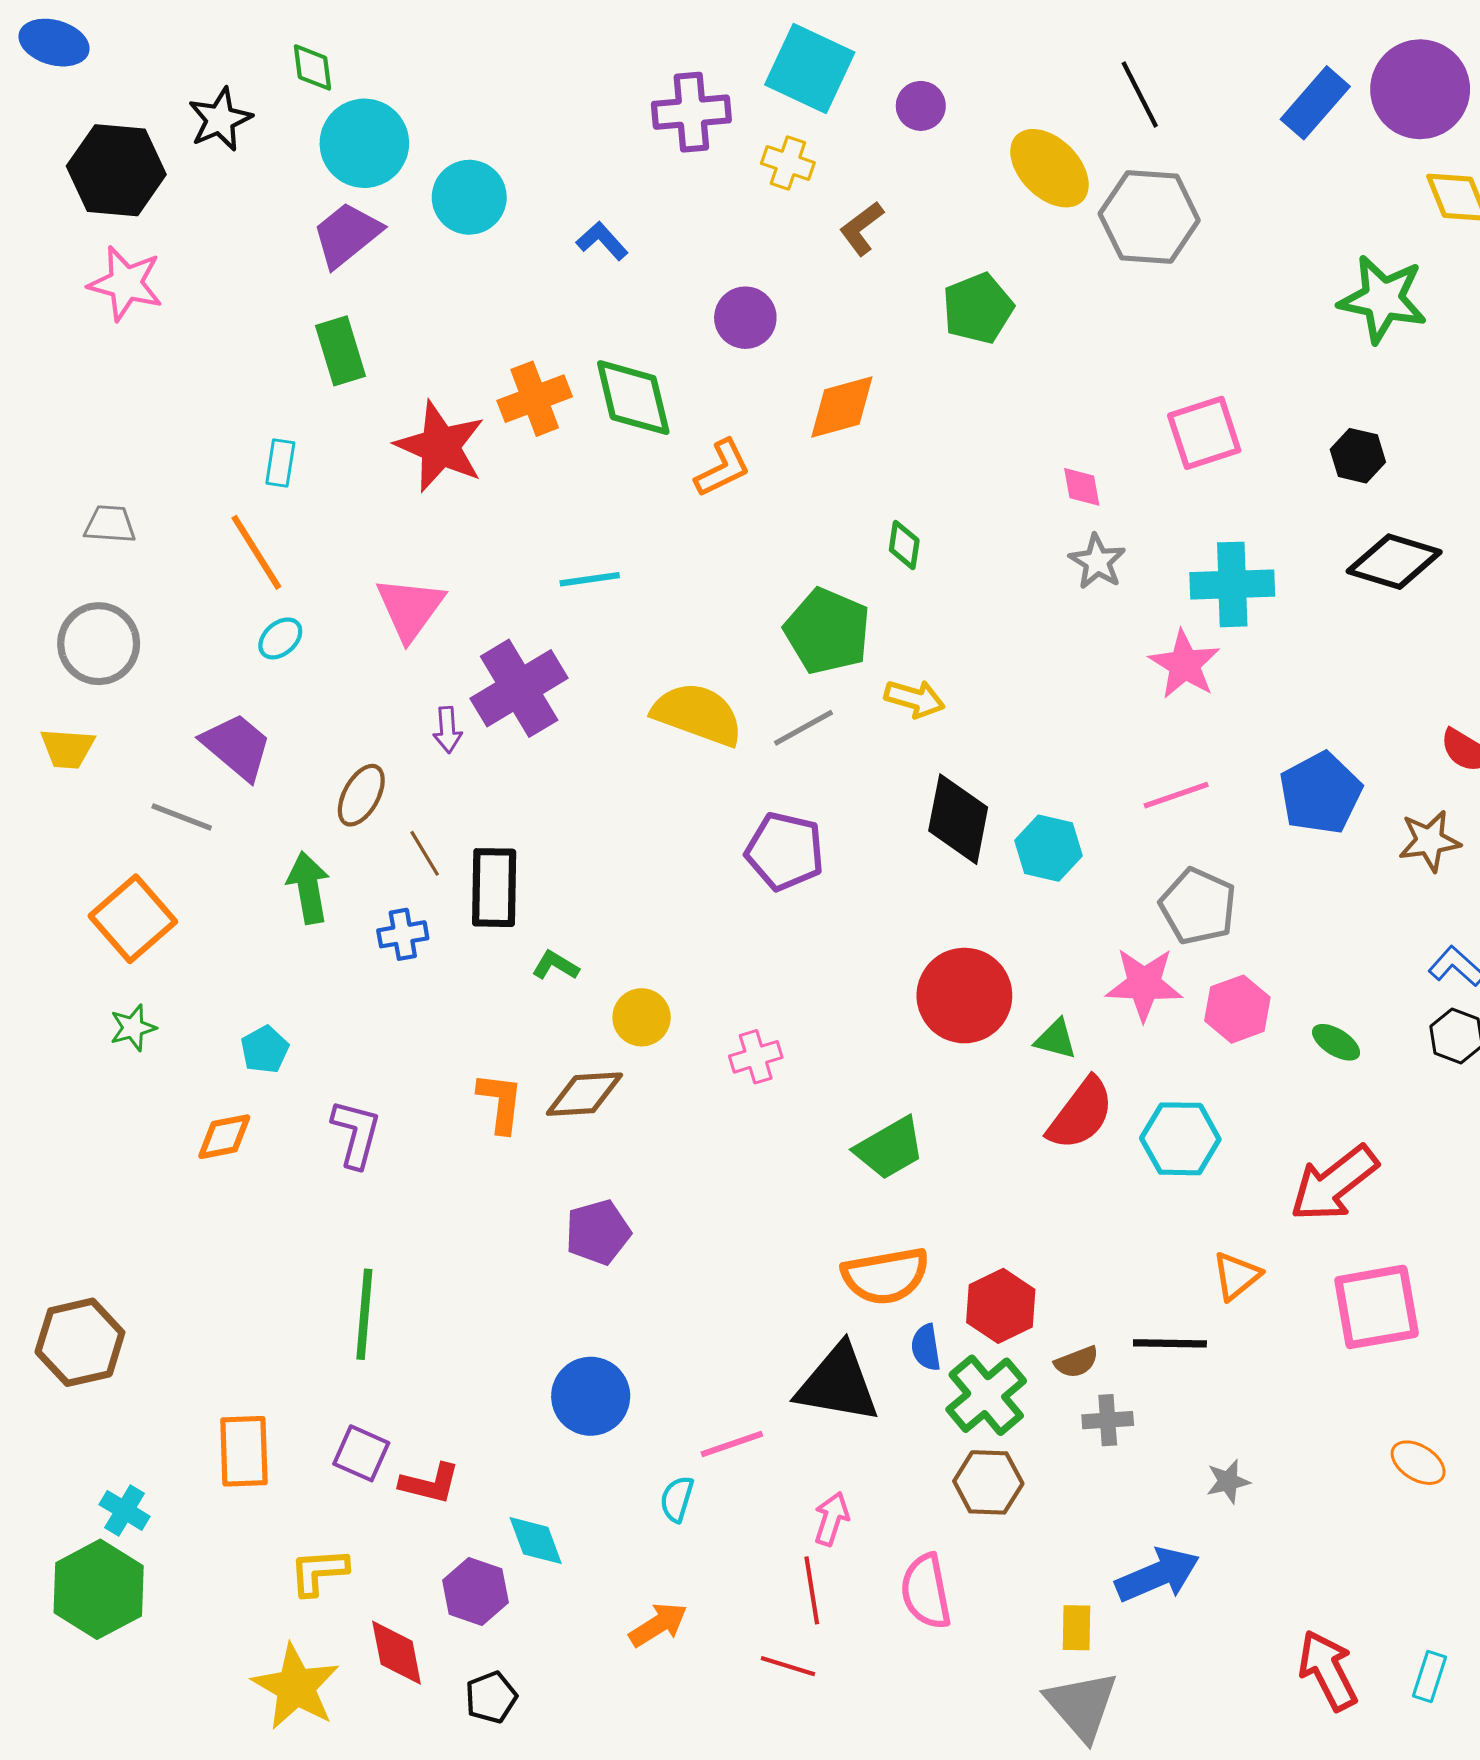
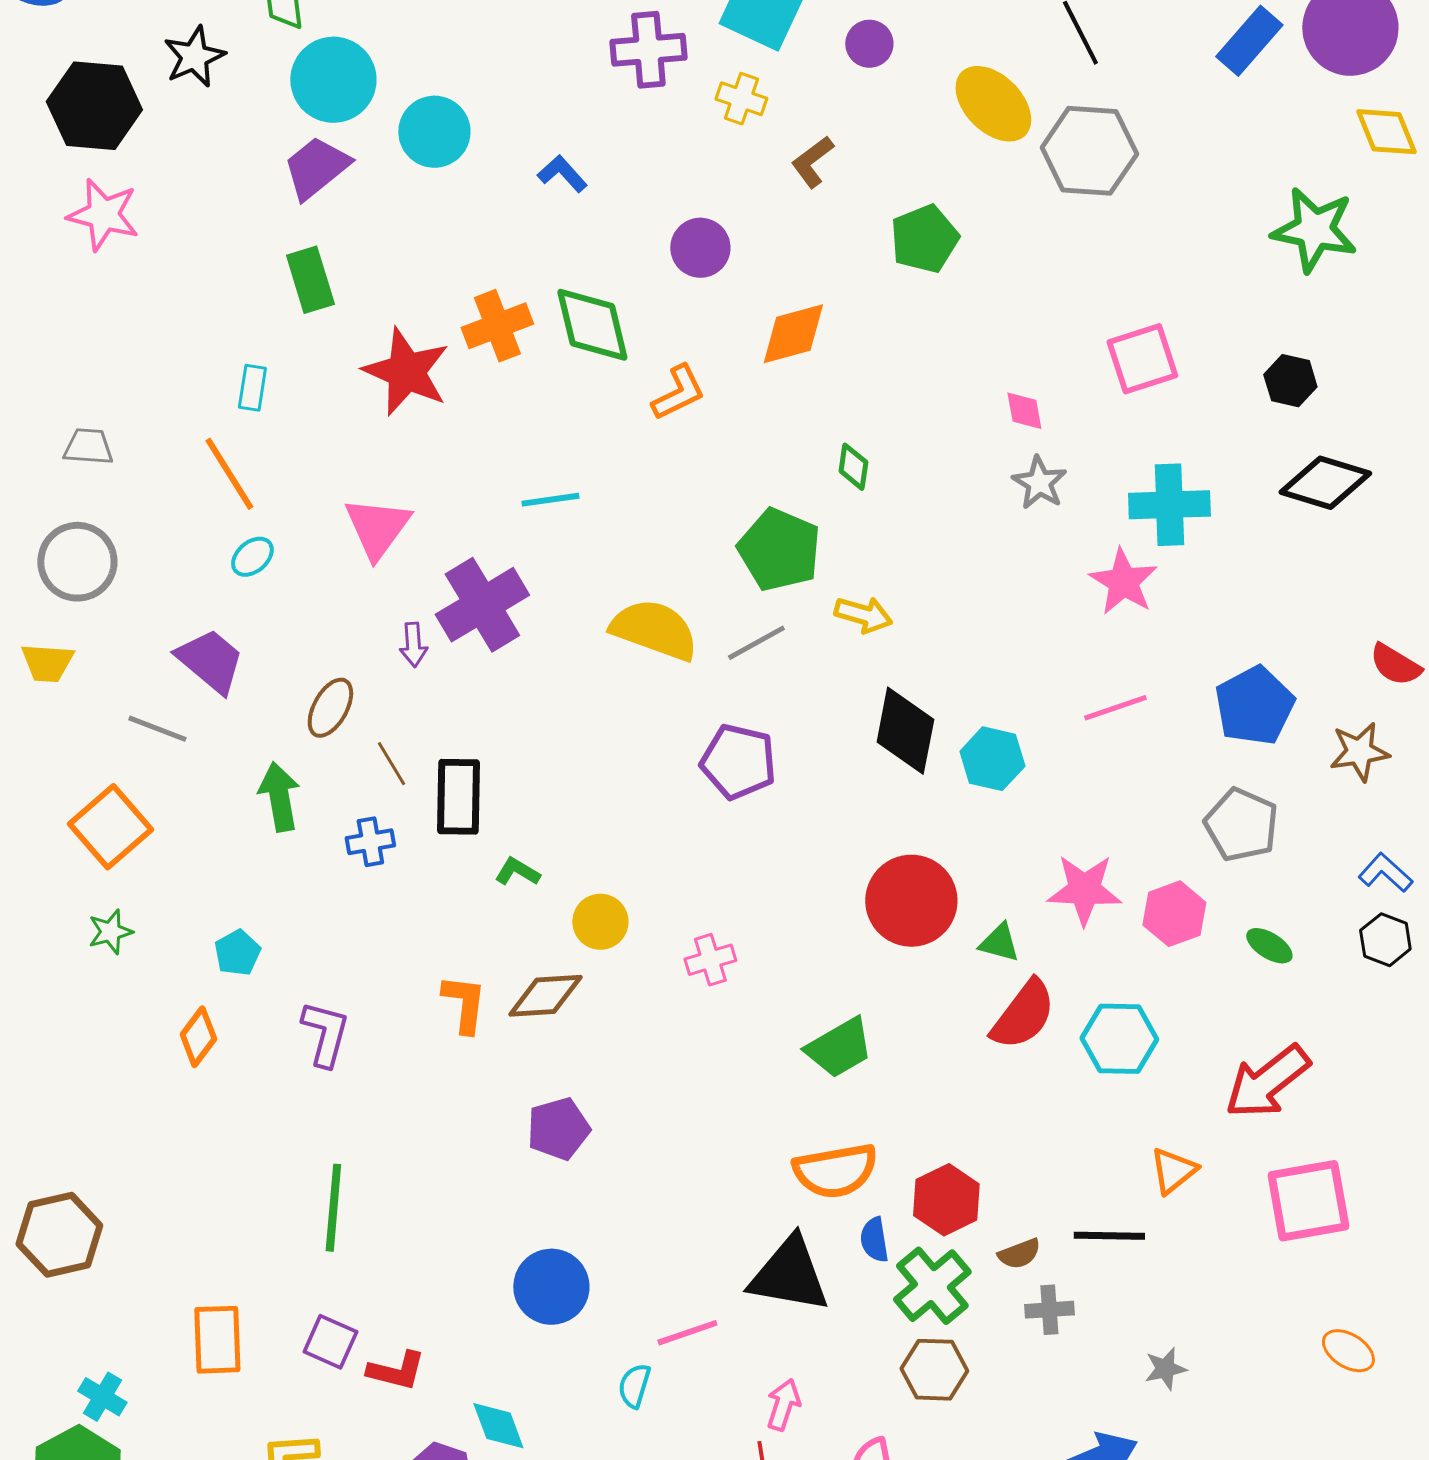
gray pentagon: (1198, 906) -> (1241, 825), moved
orange diamond: (224, 1137) -> (198, 1037), turned -42

